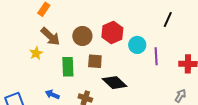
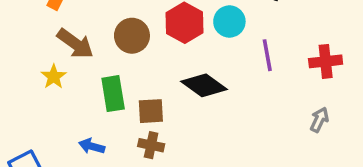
cyan circle: (137, 45) -> (229, 21), moved
brown square: (95, 61) -> (151, 111), moved
black diamond: (115, 83) -> (204, 85), moved

